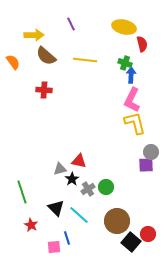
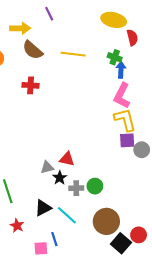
purple line: (71, 24) -> (49, 14), moved
purple square: (146, 165) -> (127, 140), moved
gray cross: (88, 189) -> (76, 188), turned 32
black triangle: (56, 208) -> (43, 208), turned 48

